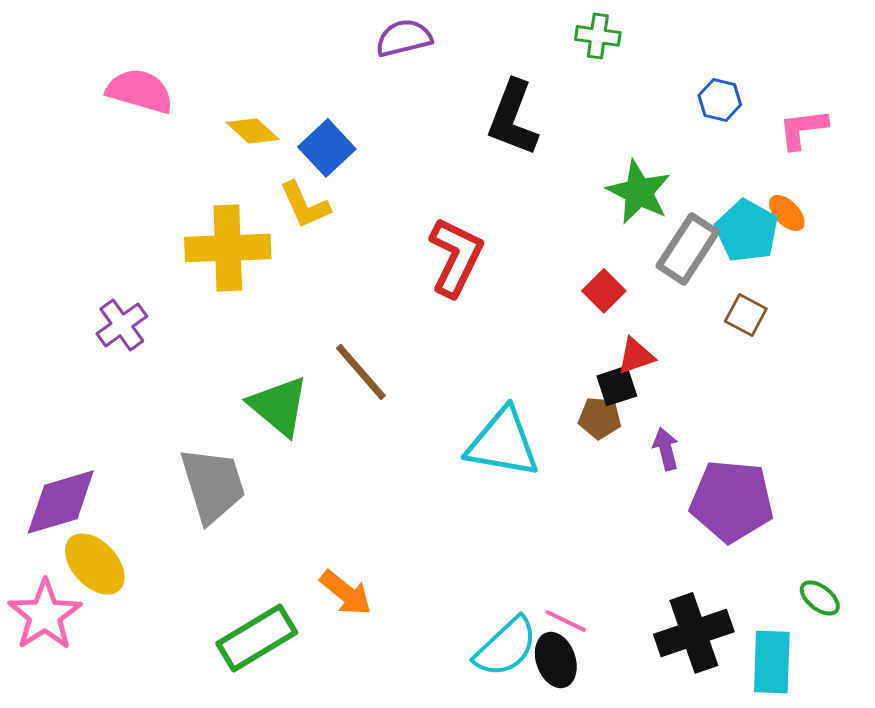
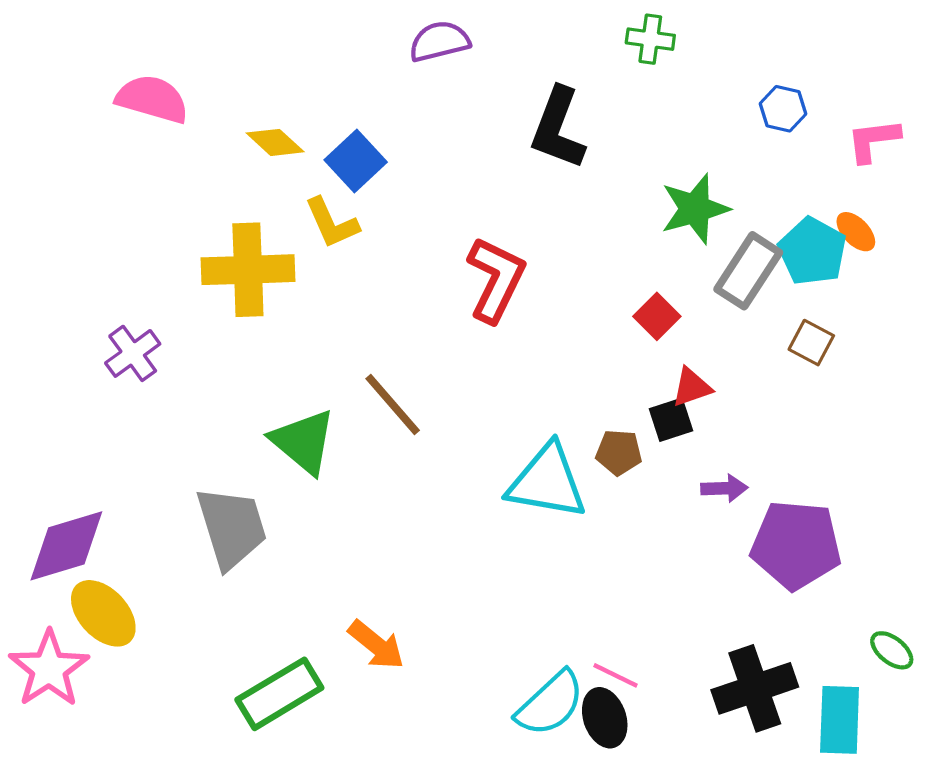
green star: (639, 192) -> (695, 209), turned 30
brown pentagon: (600, 418) -> (619, 452), moved
purple arrow: (666, 449) -> (724, 488), turned 102

